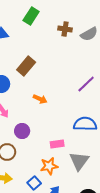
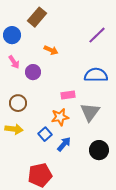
purple circle: (22, 131) -> (33, 72), moved

